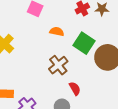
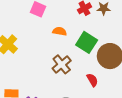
red semicircle: (75, 89) -> (92, 80), moved

